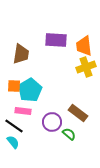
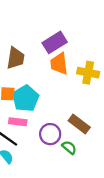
purple rectangle: (56, 40) -> (55, 42), turned -35
orange trapezoid: (84, 46) -> (59, 64), moved
yellow cross: (86, 67) -> (88, 73), turned 30

